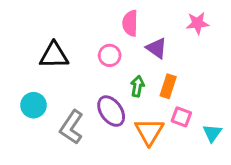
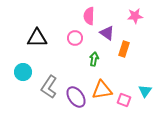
orange rectangle: (168, 86) -> (124, 49), moved
purple ellipse: (111, 111) -> (76, 97), moved
pink square: (181, 117) -> (124, 100), moved
orange triangle: (149, 132) -> (102, 90), turned 50

